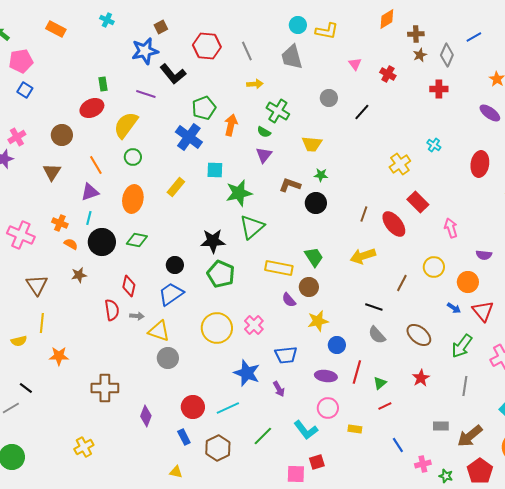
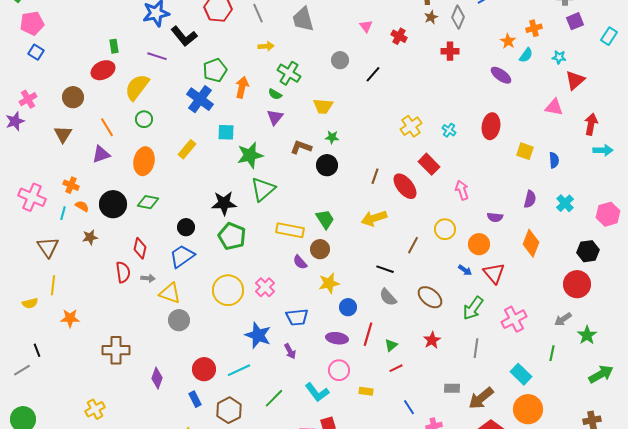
cyan cross: (434, 145) -> (449, 130), moved
cyan line: (89, 218) -> (63, 213), moved
black line: (26, 388) -> (37, 350), turned 32

